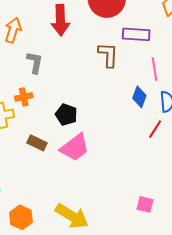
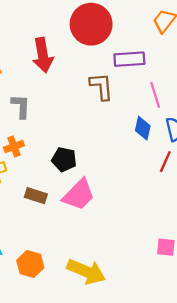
orange hexagon: (21, 217) -> (30, 264), moved

